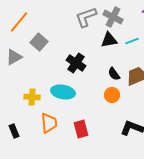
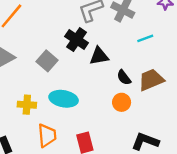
black triangle: (109, 40) -> (99, 56), moved
gray square: (39, 42) -> (47, 61), moved
black cross: (76, 63) -> (77, 40), moved

